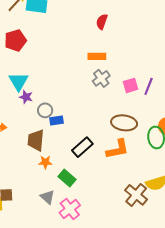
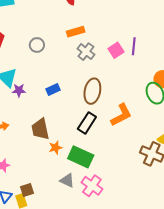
gray circle: (45, 110) -> (37, 45), moved
blue rectangle: (57, 120) -> (53, 89), moved
brown ellipse: (124, 123) -> (92, 91), moved, turned -70
green rectangle: (67, 178) -> (81, 157), size x1.4

